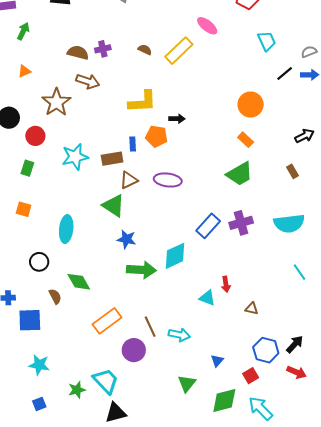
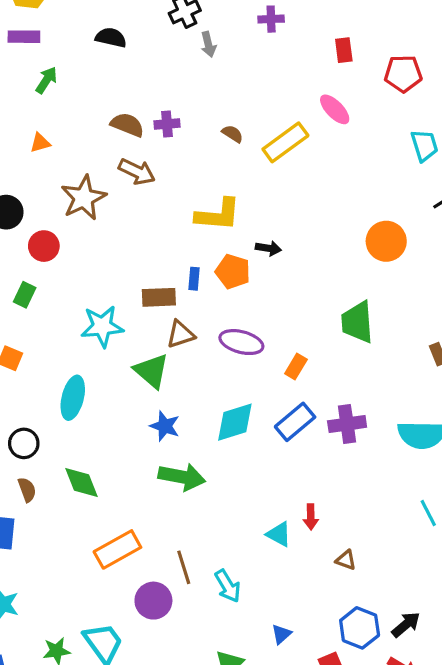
orange rectangle: (246, 140) -> (296, 367), moved, turned 70
cyan star: (75, 157) -> (102, 326), moved
green trapezoid: (240, 174) -> (357, 322), moved, turned 108
cyan diamond: (175, 256) -> (235, 422), moved
brown semicircle: (55, 296) -> (27, 490), moved
cyan arrow: (179, 335) -> (228, 586), turned 40

